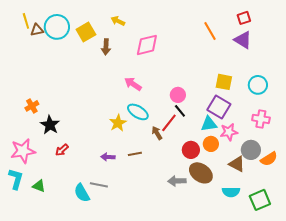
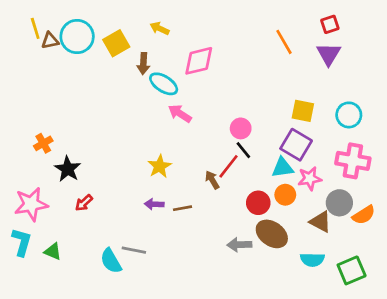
purple triangle: (243, 40) -> (329, 54), turned 30
cyan ellipse: (138, 112) -> (164, 84), moved
pink cross: (261, 119) -> (353, 161), size x1.4
purple arrow: (108, 157) -> (154, 204), moved

